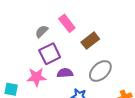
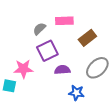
pink rectangle: (67, 23) -> (64, 21), turned -54
pink star: (37, 77) -> (23, 69), moved

